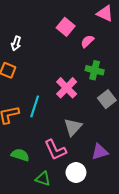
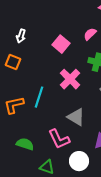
pink square: (66, 27) -> (61, 44), moved
gray triangle: (73, 127) -> (76, 117), turned -42

